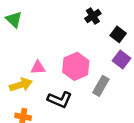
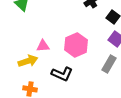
gray rectangle: (101, 86) -> (109, 64), moved

